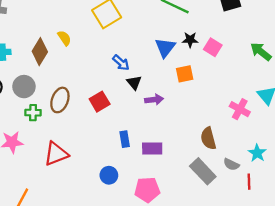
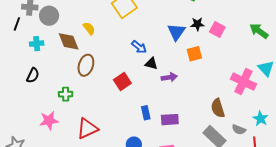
brown diamond: (40, 52) -> (69, 41), turned -50
black triangle: (134, 83) -> (151, 64), turned -32
gray circle: (24, 87) -> (49, 16), moved
brown ellipse: (60, 100) -> (86, 65), moved
pink cross: (240, 109) -> (243, 82), size x1.4

